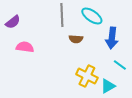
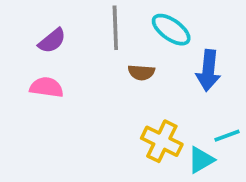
purple semicircle: (13, 22) -> (52, 41), moved
cyan line: (120, 65) -> (227, 136), moved, turned -56

